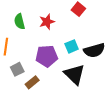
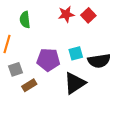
red star: (47, 22) -> (66, 14), moved
black triangle: (74, 74) -> (75, 83), turned 35

